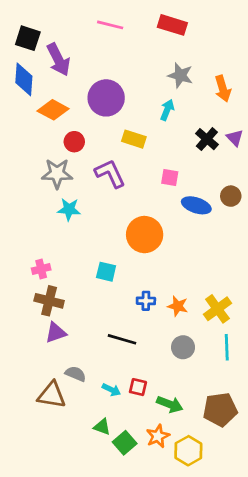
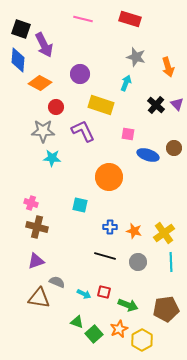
purple circle: (106, 98) -> (80, 74), size x0.7
yellow rectangle: (134, 139) -> (101, 105), size x1.4
pink cross: (41, 269) -> (31, 203), turned 32
purple triangle: (56, 333) -> (36, 261), moved
black line: (122, 339) -> (105, 256), moved

